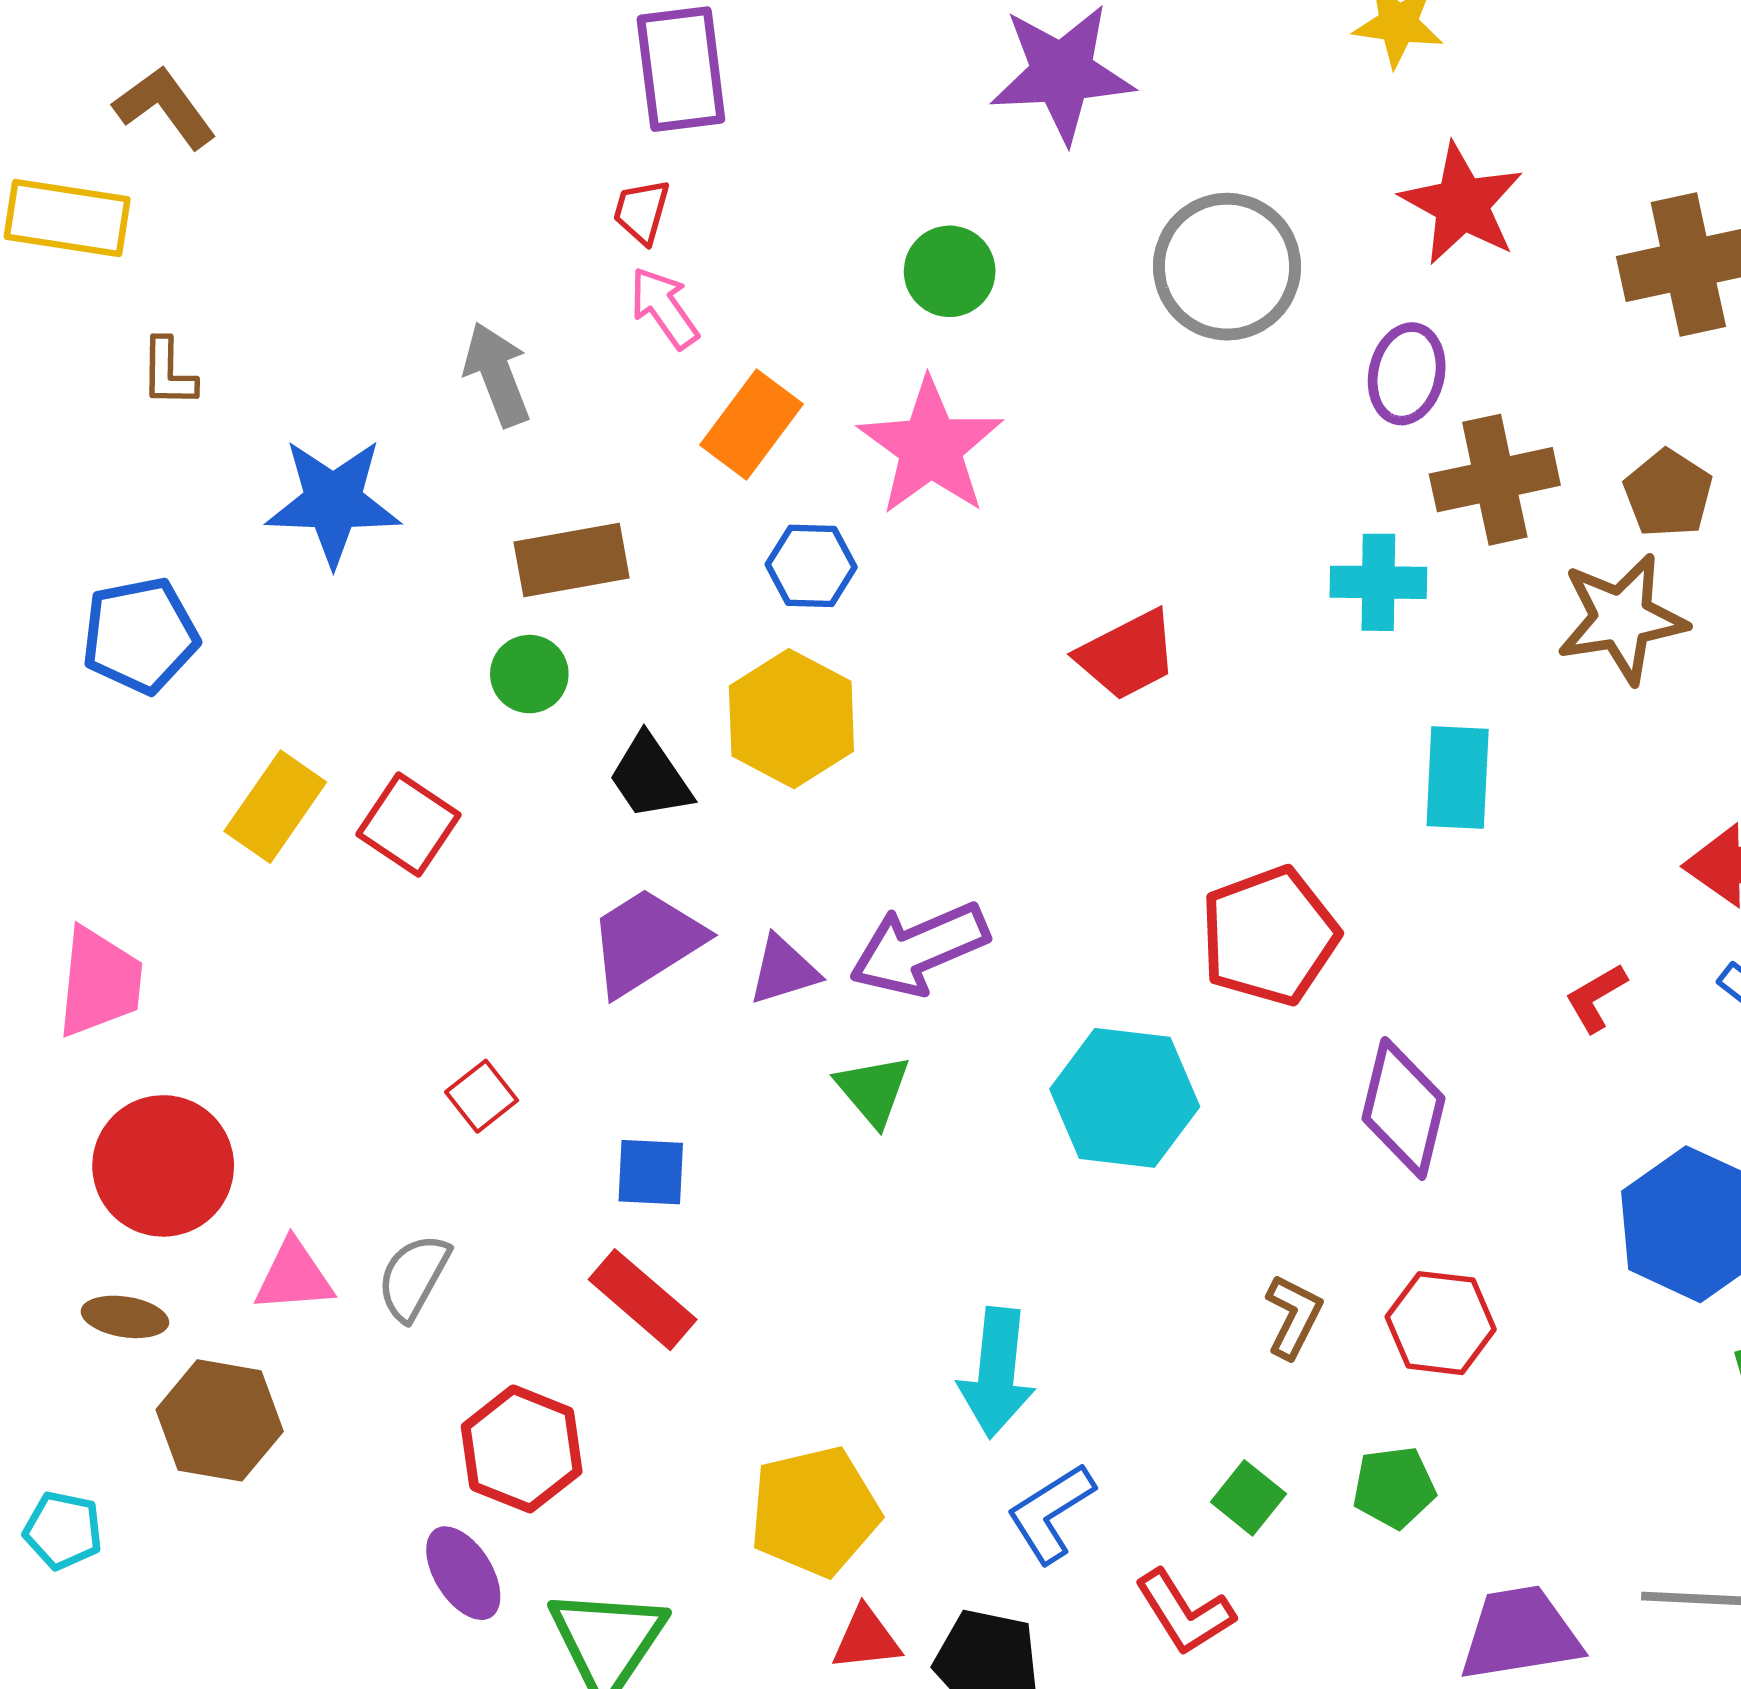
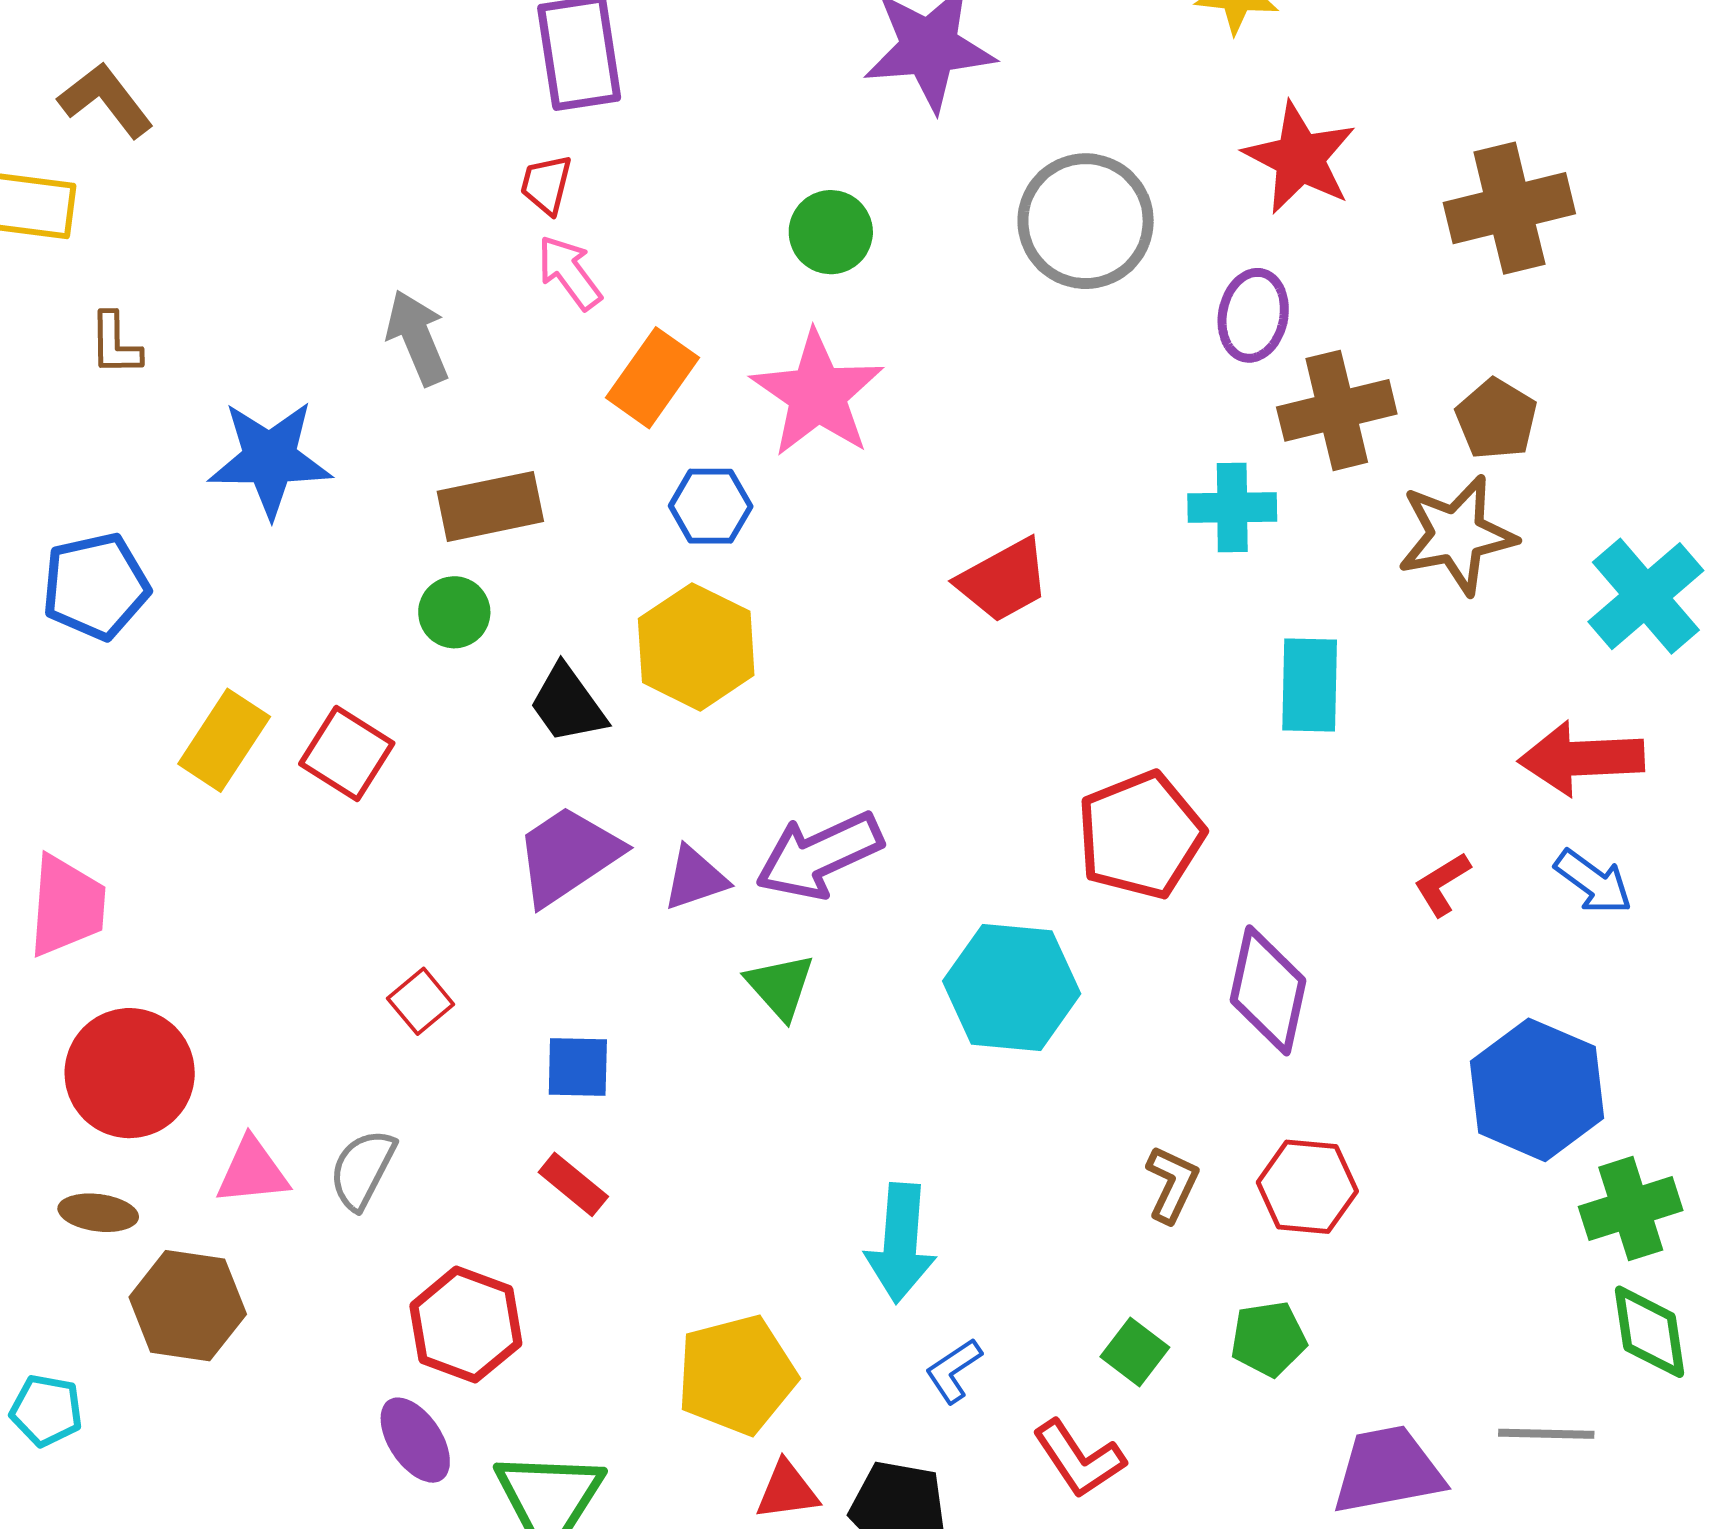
red rectangle: (643, 1300) -> (573, 1184), size x0.7
blue L-shape: (1051, 1513) -> (954, 1371), size x0.7

